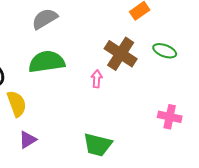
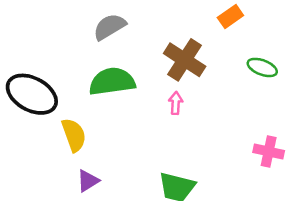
brown cross: (121, 54) -> (185, 60), moved

